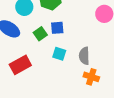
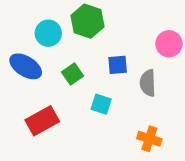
blue square: (57, 28) -> (118, 65), moved
gray semicircle: (84, 56) -> (148, 83), moved

